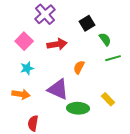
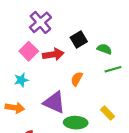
black square: (87, 23) -> (79, 39), moved
green semicircle: (105, 39) -> (104, 49), turned -32
pink square: (24, 41) -> (29, 51), moved

